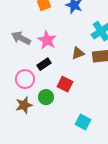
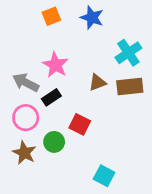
gray arrow: (21, 38) -> (26, 82), moved
brown star: (24, 105) -> (24, 153), turned -30

